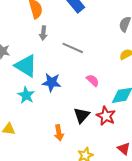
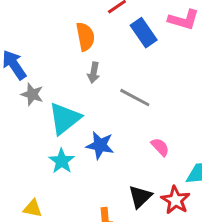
cyan triangle: (26, 66) -> (65, 118), turned 45

